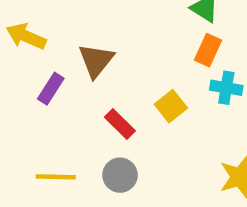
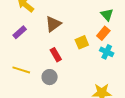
purple rectangle: (51, 89) -> (20, 32), moved
yellow square: (171, 106) -> (82, 42), moved

